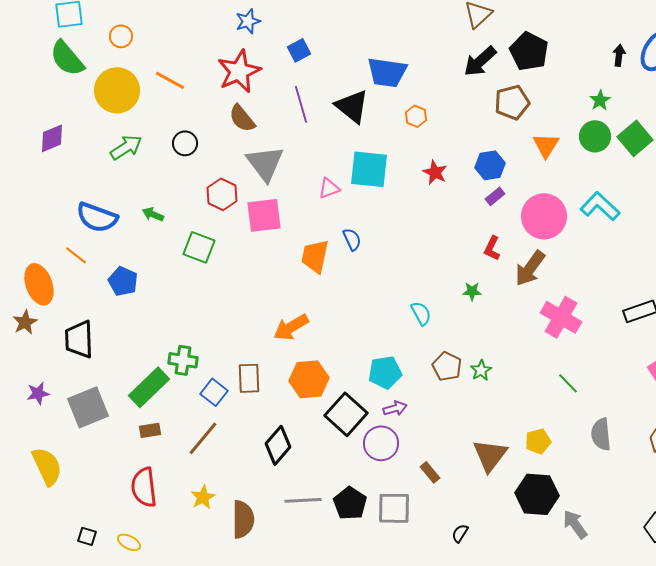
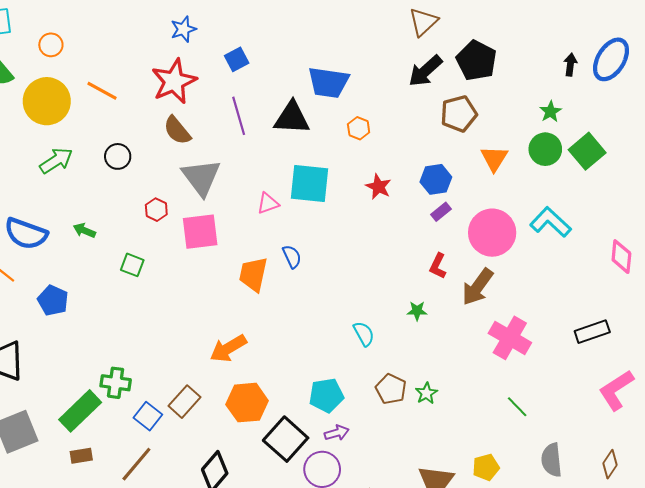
black triangle: (352, 106) -> (292, 118), turned -36
red hexagon: (222, 194) -> (156, 210), size x0.7
green square: (199, 247) -> (132, 265), size x0.7
brown rectangle: (249, 378) -> (184, 402), turned 44

